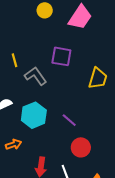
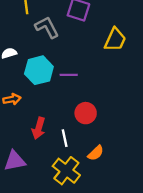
purple line: (69, 120) -> (69, 75), moved, turned -49

